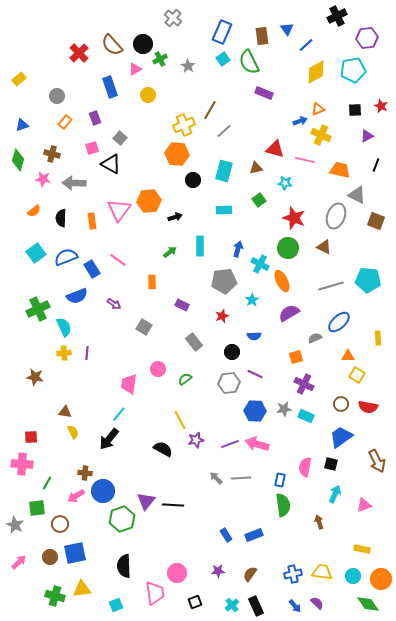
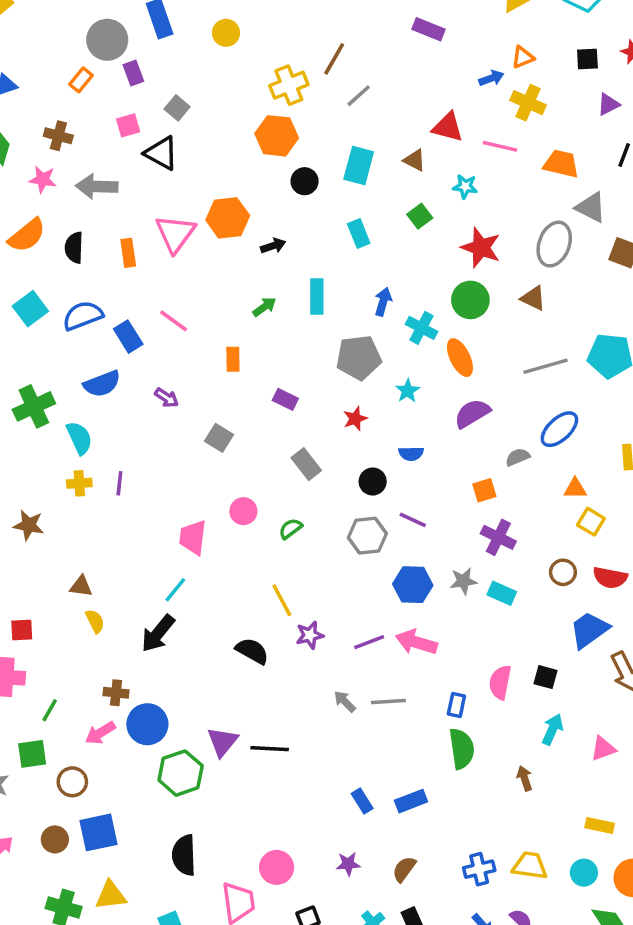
gray circle: (57, 96) -> (107, 40), moved, size x1.5
brown triangle: (256, 168) -> (415, 160), turned 40
cyan rectangle: (224, 210) -> (359, 234), turned 70
orange semicircle: (34, 211) -> (27, 235), size x1.6
blue trapezoid: (341, 437) -> (589, 630), moved

